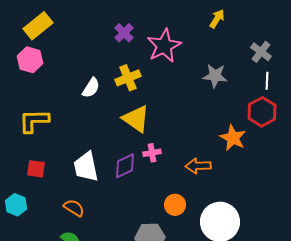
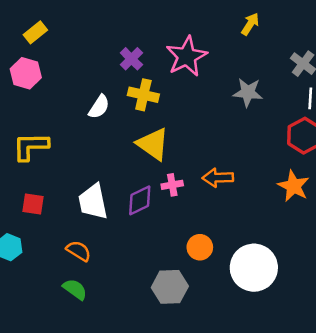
yellow rectangle: (38, 26) -> (35, 32), size x0.7
purple cross: (124, 33) -> (131, 59), moved
yellow cross: (128, 78) -> (143, 95), turned 35
orange star: (233, 138) -> (293, 186), moved
orange arrow: (198, 166) -> (218, 178), moved

